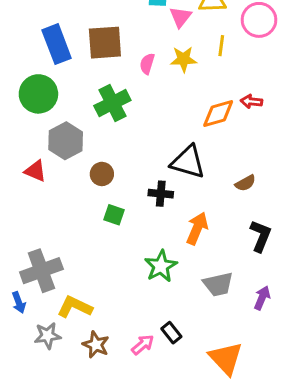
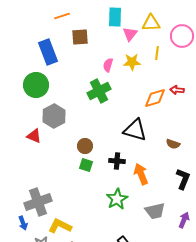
brown square: (105, 43) -> (80, 37), moved, size x0.7
green cross: (112, 103) -> (99, 91), moved
brown circle: (102, 174) -> (85, 146), moved
brown semicircle: (245, 183) -> (173, 144), turned 48
black cross: (161, 194) -> (117, 161), moved
orange arrow: (197, 228) -> (141, 174), turned -45

